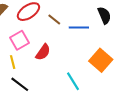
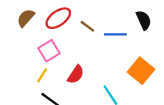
red semicircle: (43, 52) -> (76, 75), moved
yellow line: (13, 62) -> (42, 75), turned 48

